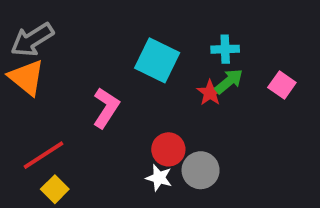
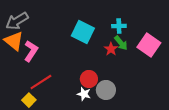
green arrow: (229, 81) -> (121, 43), turned 91
pink square: (282, 85) -> (149, 45), size x1.6
pink L-shape: (106, 108) -> (31, 51), moved
red line: (44, 155) -> (41, 82), moved

